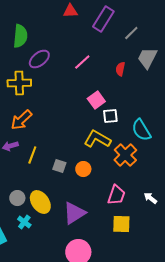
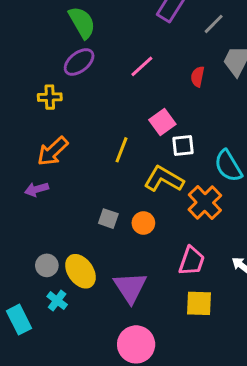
green semicircle: (20, 36) -> (82, 22), moved, turned -35
yellow cross: (19, 83) -> (50, 97), size x0.7
yellow line: (32, 155) -> (121, 150), moved
purple triangle: (74, 213) -> (130, 287), turned -30

